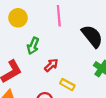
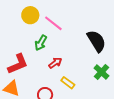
pink line: (59, 16) -> (53, 23), moved, turned -54

